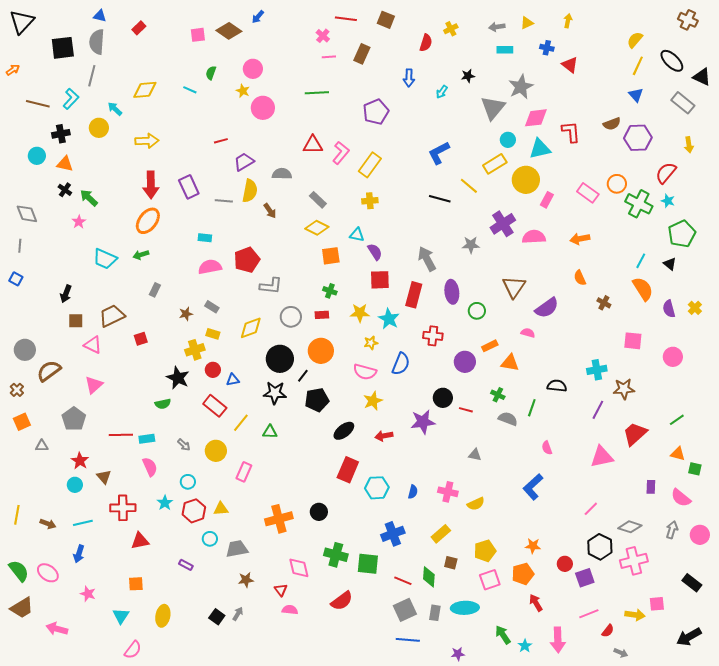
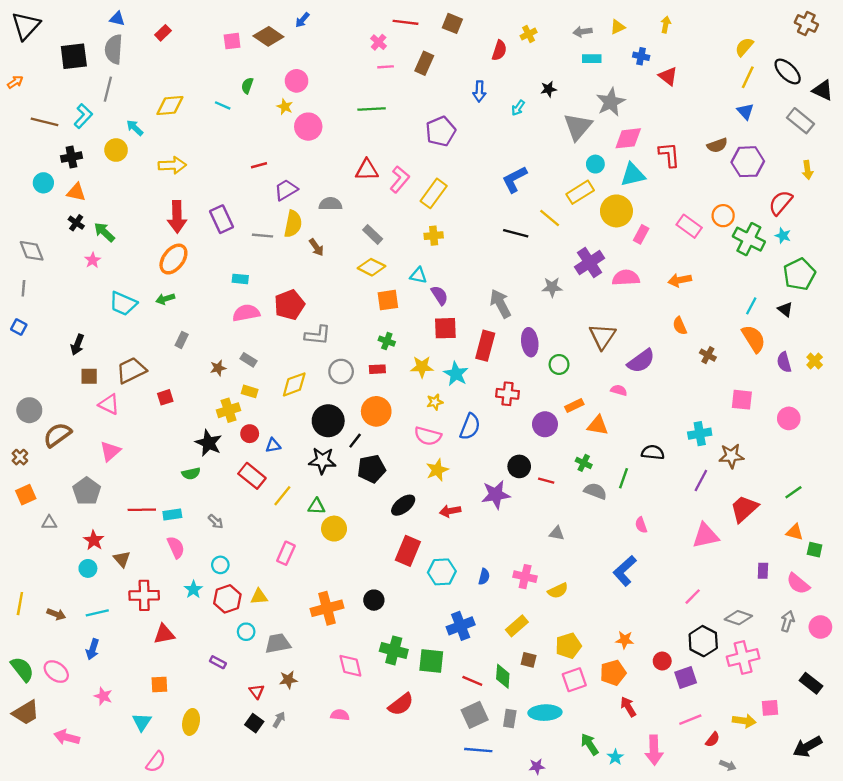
yellow circle: (216, 451) -> (334, 529), moved
red triangle: (281, 590) -> (257, 691), moved

